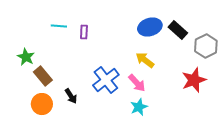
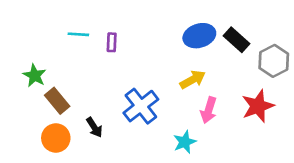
yellow arrow: (145, 60) -> (193, 80), turned 114
pink arrow: (137, 83) -> (209, 110), moved, turned 60

